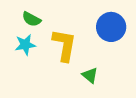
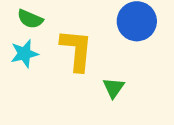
green triangle: (90, 75) -> (114, 88), turned 30

